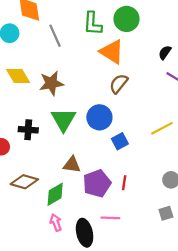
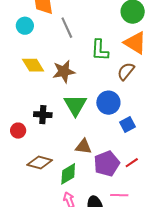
green L-shape: (93, 24) -> (100, 50), moved
orange triangle: (112, 52) -> (135, 43), moved
red line: (124, 183) -> (132, 163), turned 48

